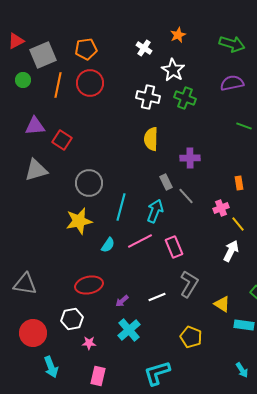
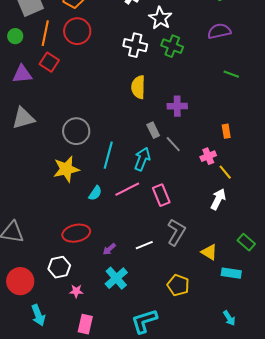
green circle: (23, 80) -> (15, 36), moved
red square: (62, 140) -> (49, 62), moved

